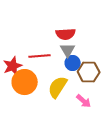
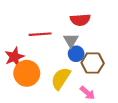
red semicircle: (66, 34) -> (80, 20), moved
red line: (40, 56) -> (40, 34), moved

